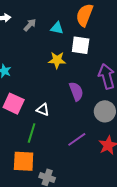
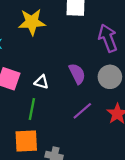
yellow star: (57, 60) -> (32, 22), moved, size x1.4
purple semicircle: (76, 91) -> (77, 74), moved

